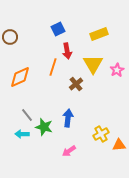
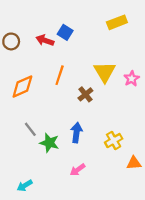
blue square: (58, 29) -> (65, 32), turned -32
yellow rectangle: (99, 34) -> (117, 22), moved
red arrow: (67, 51) -> (45, 40), moved, turned 119
cyan arrow: (22, 134) -> (25, 186), moved, turned -32
yellow cross: (101, 134) -> (114, 141), moved

